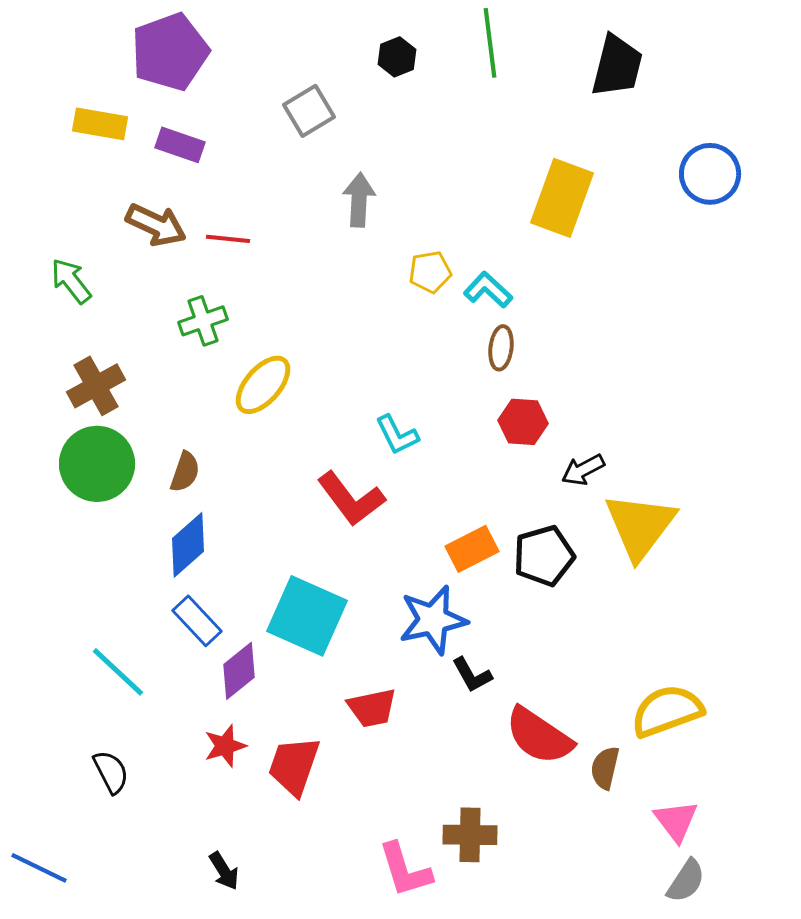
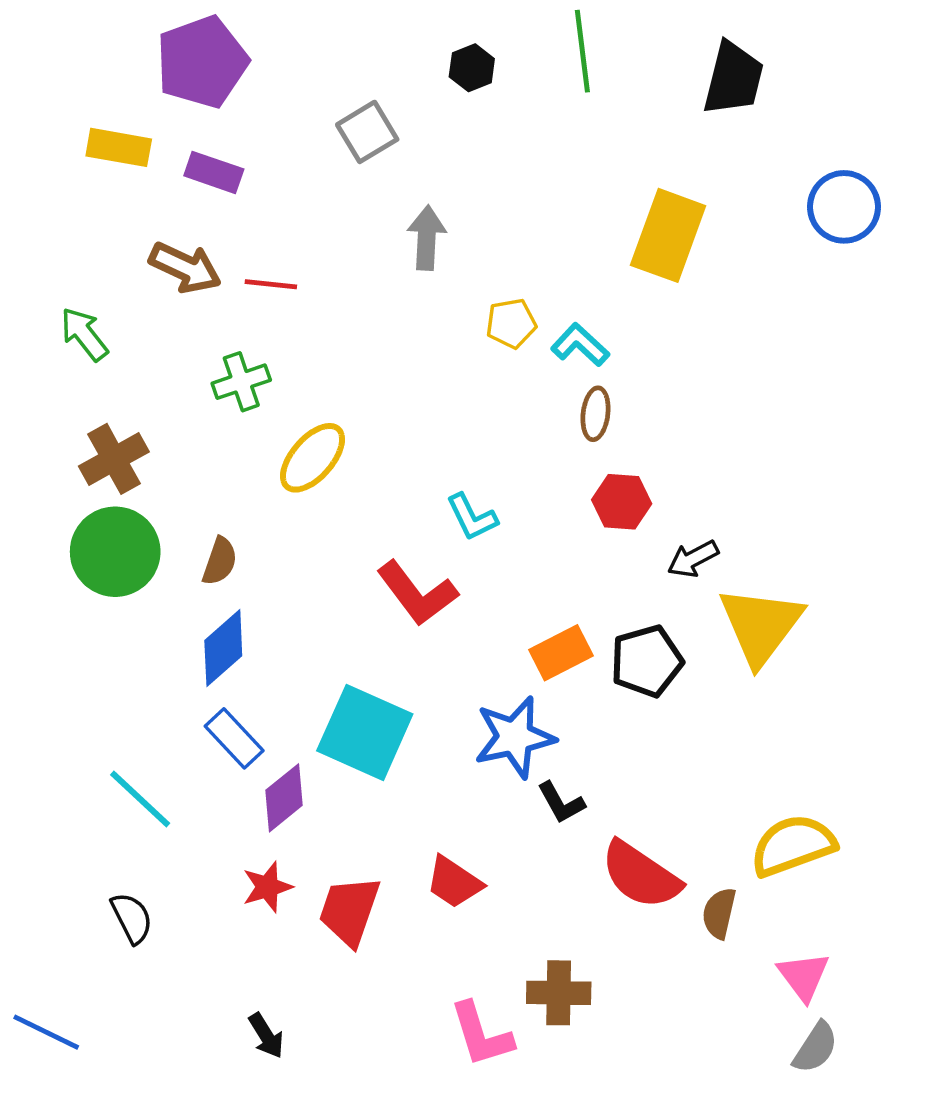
red trapezoid: (372, 708) -> (454, 882), moved, turned 46

